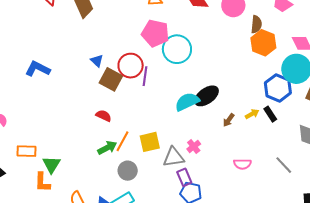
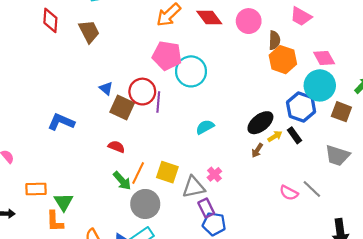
blue L-shape: (38, 69) -> (61, 122), moved
black ellipse: (206, 96) -> (260, 123), moved
cyan semicircle: (187, 102) -> (205, 127), size x0.7
brown arrow: (229, 120) -> (257, 150), moved
yellow square: (150, 142) -> (167, 172), turned 35
green arrow: (107, 148) -> (122, 181), turned 78
pink semicircle: (242, 164) -> (289, 193), moved, turned 30
gray circle: (128, 171) -> (145, 204), size x1.4

